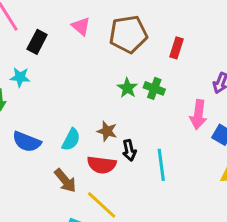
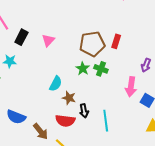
pink triangle: (81, 26) -> (48, 40), moved, turned 32
brown pentagon: (128, 34) -> (92, 44), moved
cyan semicircle: (71, 140) -> (56, 84), moved
blue semicircle: (27, 142) -> (16, 117), moved

